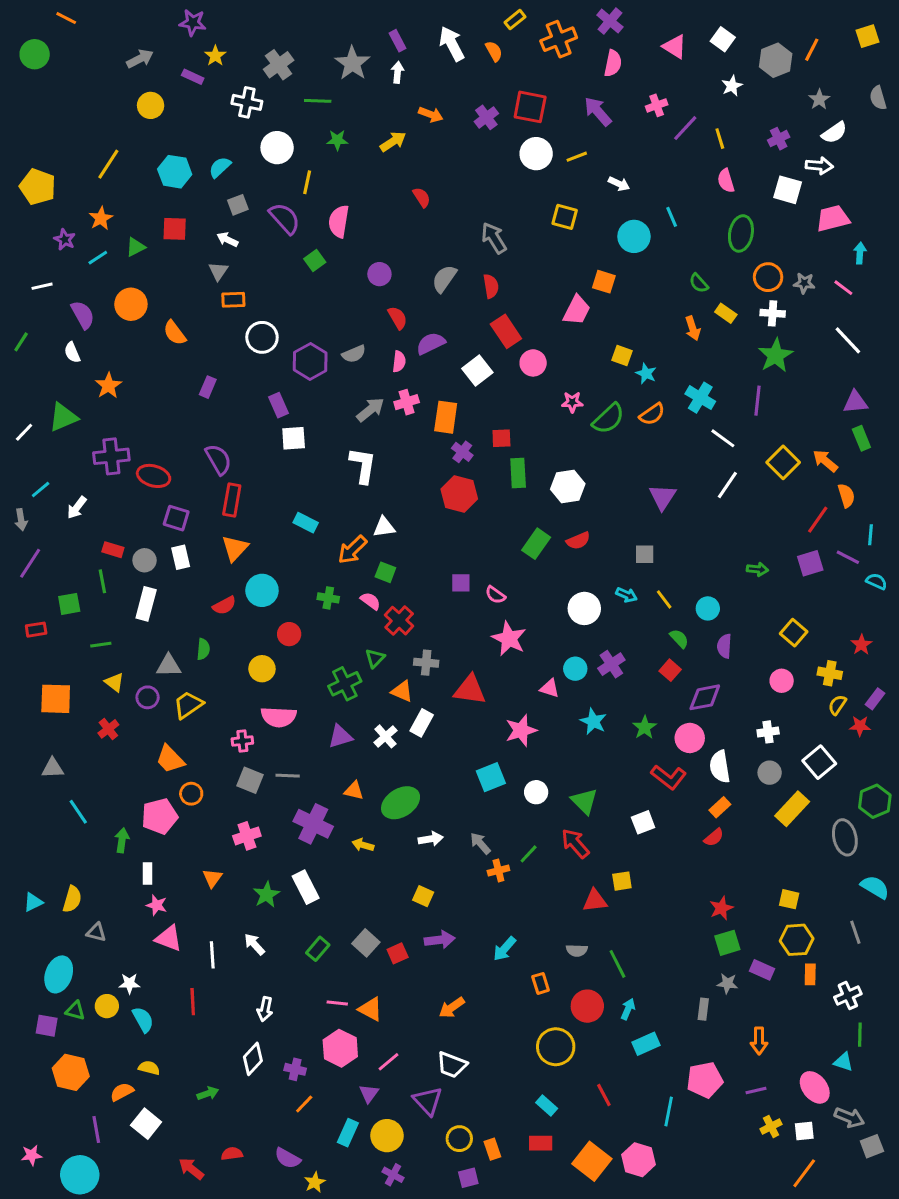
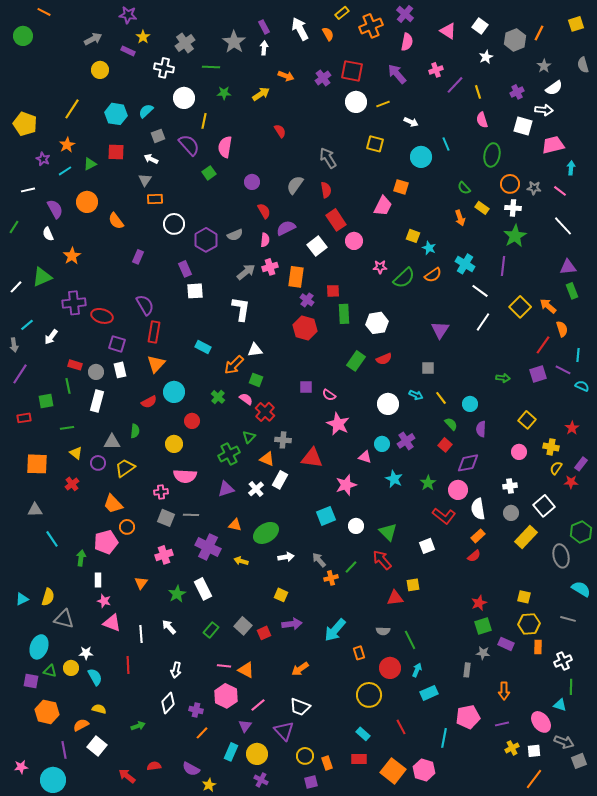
green cross: (328, 598) -> (218, 397), turned 32
gray triangle: (96, 932) -> (64, 619), size x1.5
gray line: (855, 932) -> (568, 619), turned -56
cyan arrow: (504, 949) -> (335, 630), size x1.4

